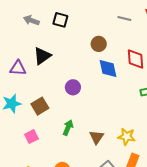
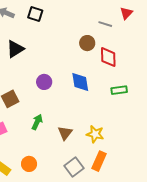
gray line: (124, 19) -> (105, 24), moved
brown circle: (99, 44) -> (87, 43), moved
blue diamond: (108, 68) -> (80, 82), moved

